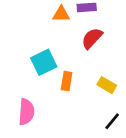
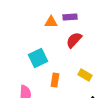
orange rectangle: (67, 81) -> (55, 80), moved

